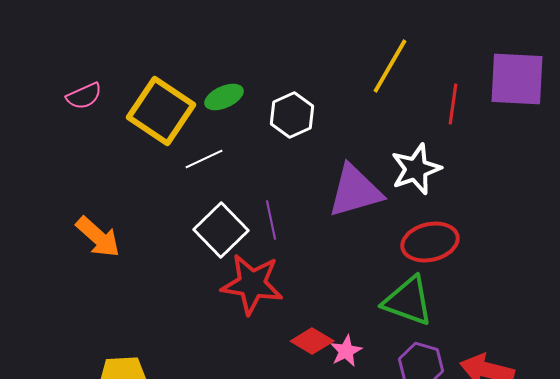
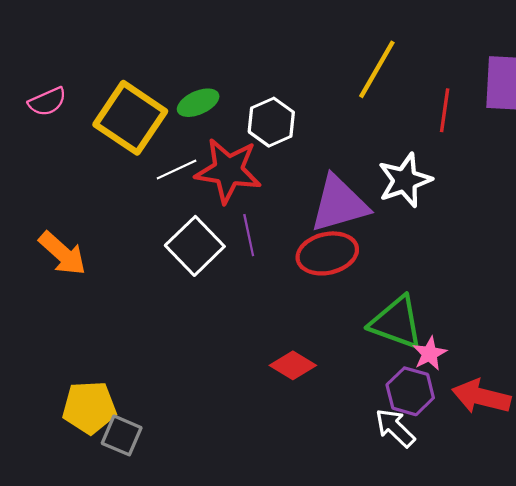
red ellipse: (430, 242) -> (327, 253), moved
red star: (252, 284) -> (228, 171), moved
pink star: (346, 351) -> (430, 354), moved

